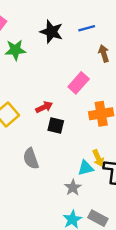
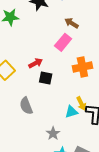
brown arrow: (104, 53) -> (72, 23), moved, turned -40
gray star: (73, 188) -> (53, 133), moved

